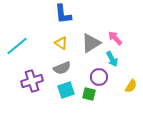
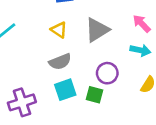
pink arrow: (115, 38) -> (142, 23), moved
cyan arrow: (112, 59) -> (140, 50), moved, turned -49
purple cross: (32, 81) -> (22, 102), moved

